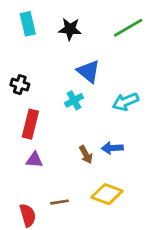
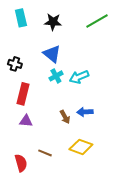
blue triangle: (88, 71) -> (52, 54), moved
cyan arrow: (125, 102) -> (79, 77), moved
brown line: (59, 202) -> (45, 153), turned 32

